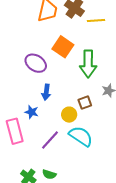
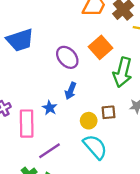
purple line: (50, 140) -> (49, 151), moved

